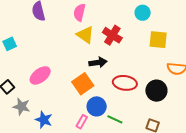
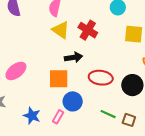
orange square: (83, 84) -> (59, 79), turned 35
green line: (115, 119) -> (108, 114), moved
blue star: (44, 120) -> (32, 116), moved

